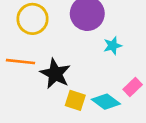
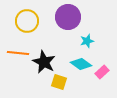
cyan diamond: (106, 102) -> (81, 64), moved

